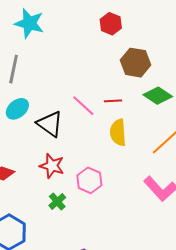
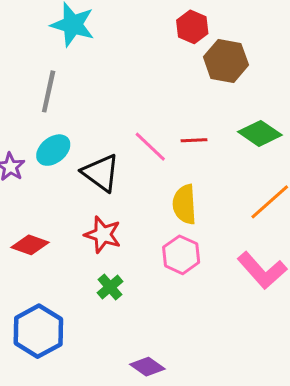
brown hexagon: (136, 63) -> (226, 61), moved
yellow semicircle: (118, 132) -> (184, 204), moved
pink hexagon: (89, 180) -> (181, 255), moved

